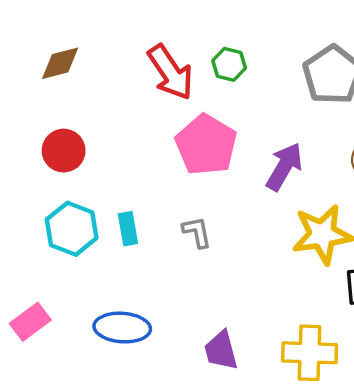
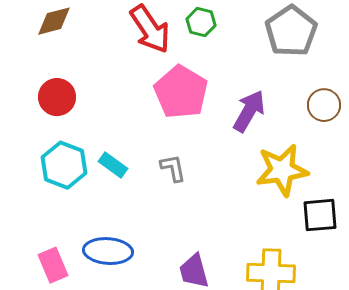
cyan rectangle: (128, 229) -> (113, 165), turned -44
pink rectangle: (30, 322) -> (53, 265), moved, turned -76

